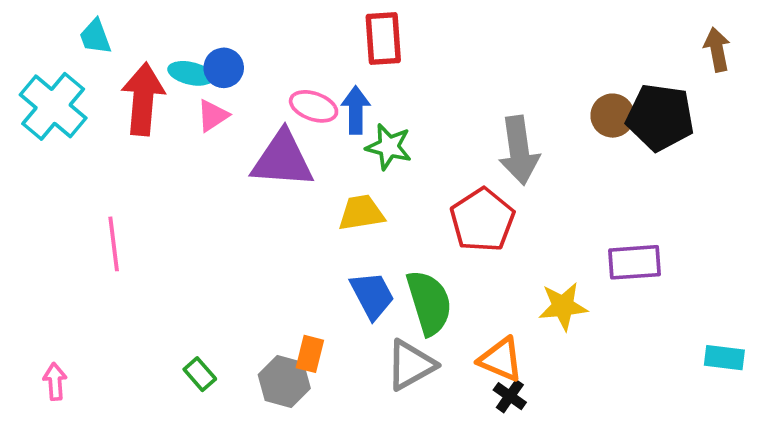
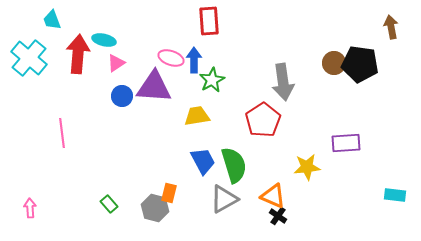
blue circle: (224, 68) -> (122, 96), moved
green star: (389, 147) -> (212, 80), turned 30

